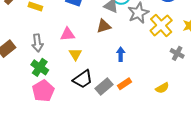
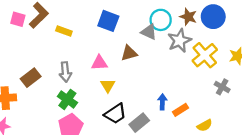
brown triangle: (104, 26) -> (129, 53), moved
blue arrow: (121, 54) -> (162, 102), moved
orange rectangle: (124, 84) -> (181, 110), moved

